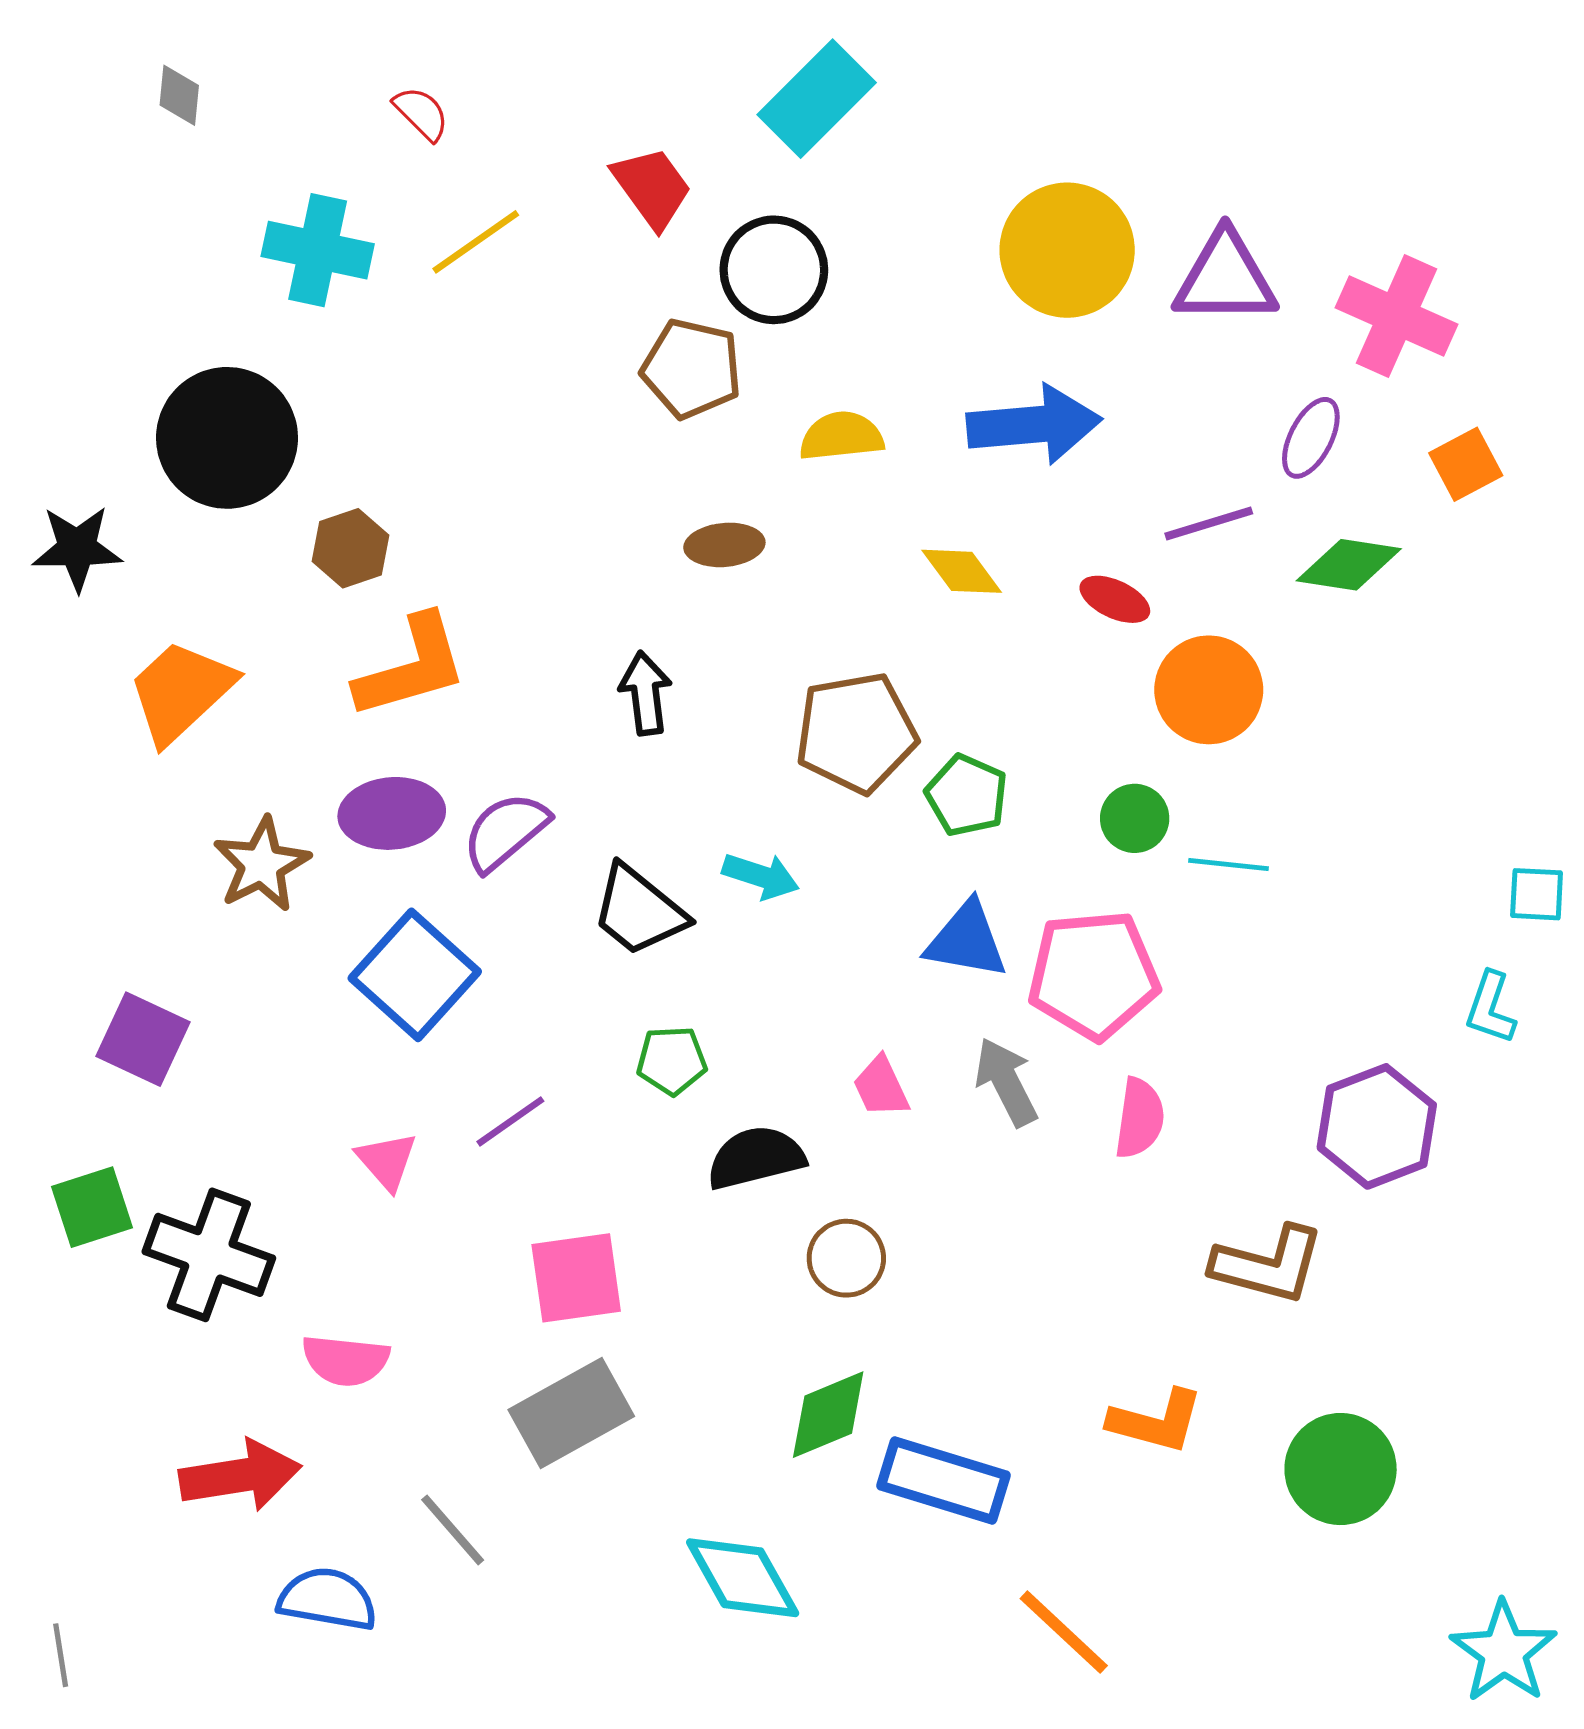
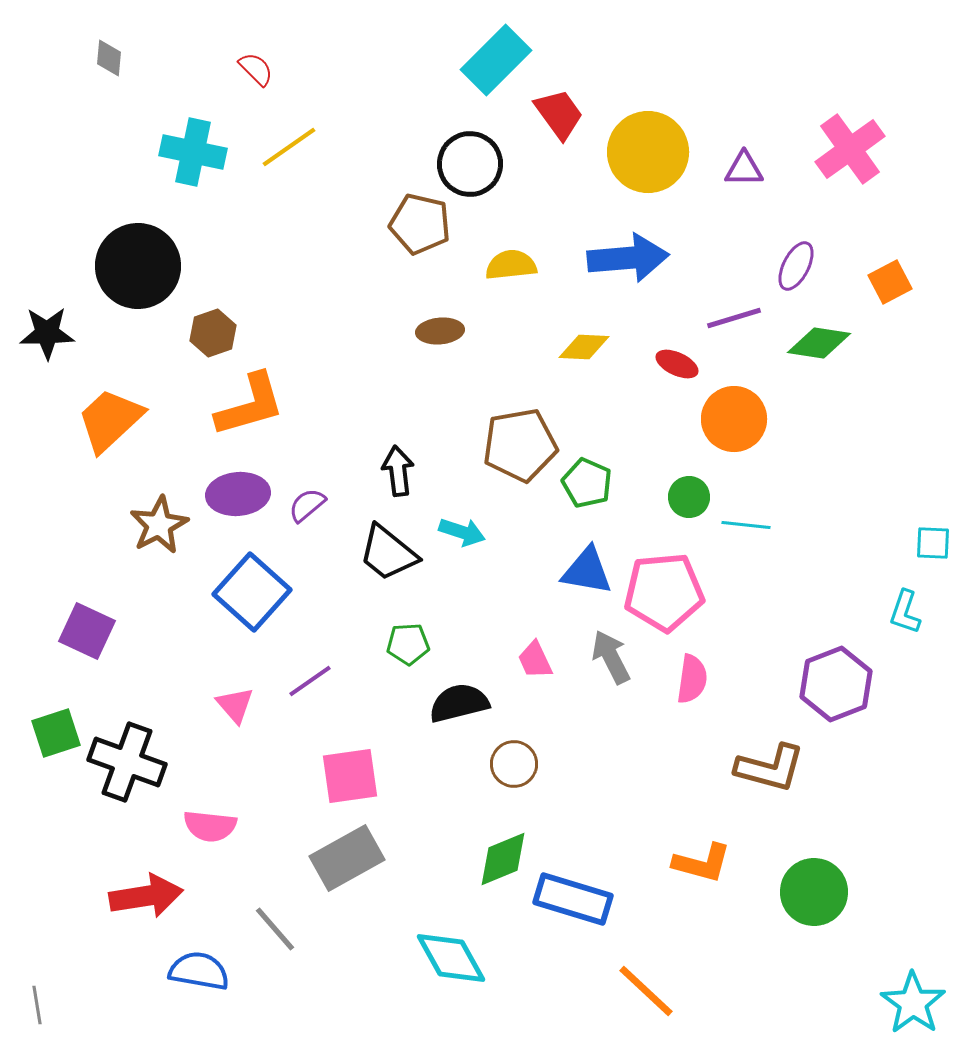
red trapezoid: (652, 188) -> (559, 114), moved
purple triangle: (1225, 278) -> (744, 169), size x0.6
pink cross: (1397, 316) -> (850, 149), moved, turned 30
yellow diamond: (962, 571) -> (584, 347), turned -51
black arrow: (645, 693) -> (398, 471), moved
purple semicircle: (505, 832) -> (307, 505), size x0.7

